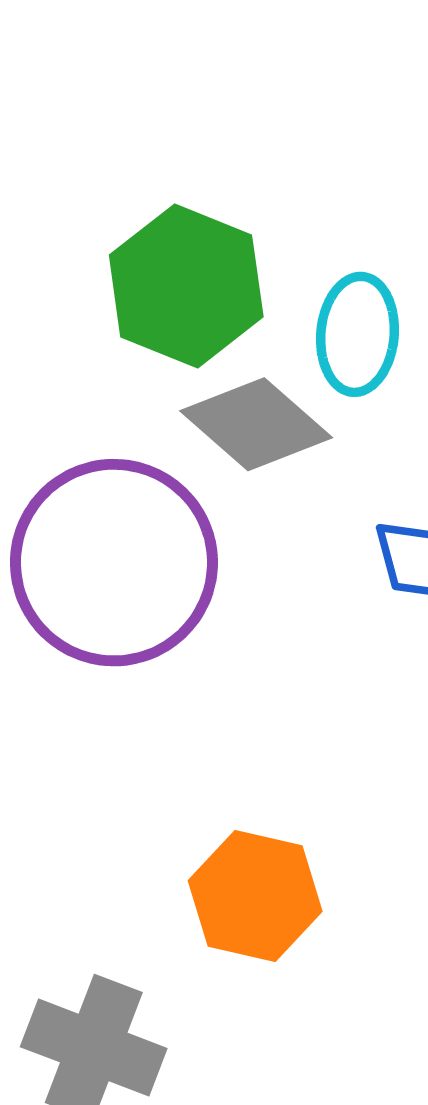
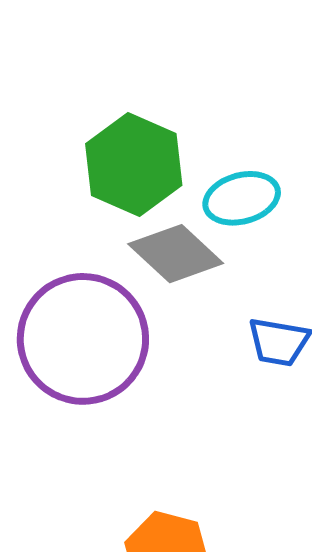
cyan ellipse: (357, 334) -> (242, 198), turned 68

